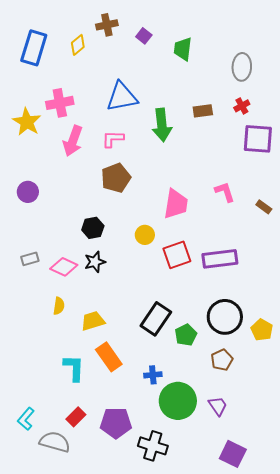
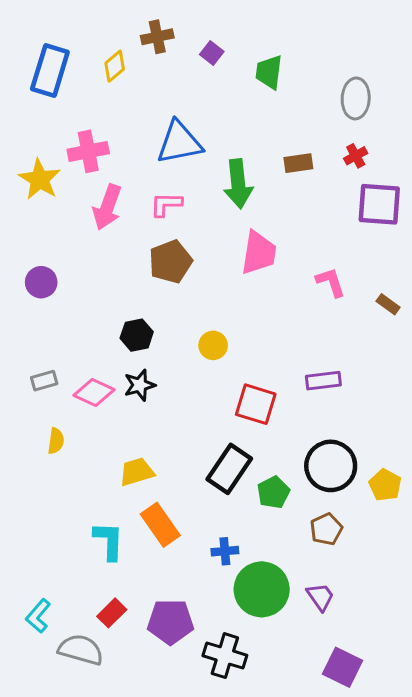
pink trapezoid: (176, 204) -> (259, 253), moved
red square: (177, 255) -> (256, 404), moved, turned 36
purple rectangle: (220, 259) -> (323, 381), size x0.7
yellow semicircle: (59, 306) -> (56, 441), moved

